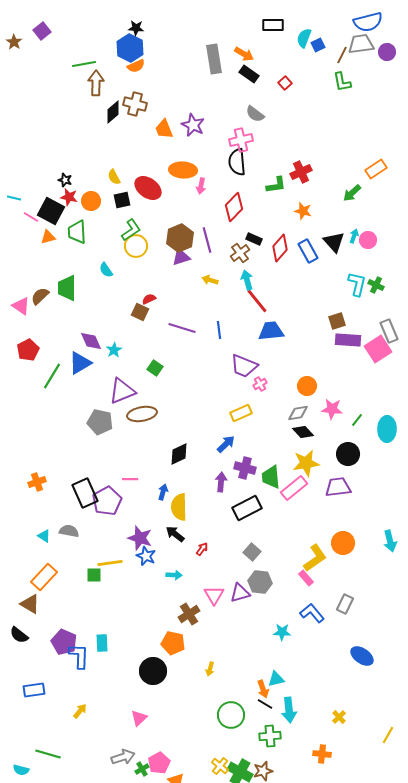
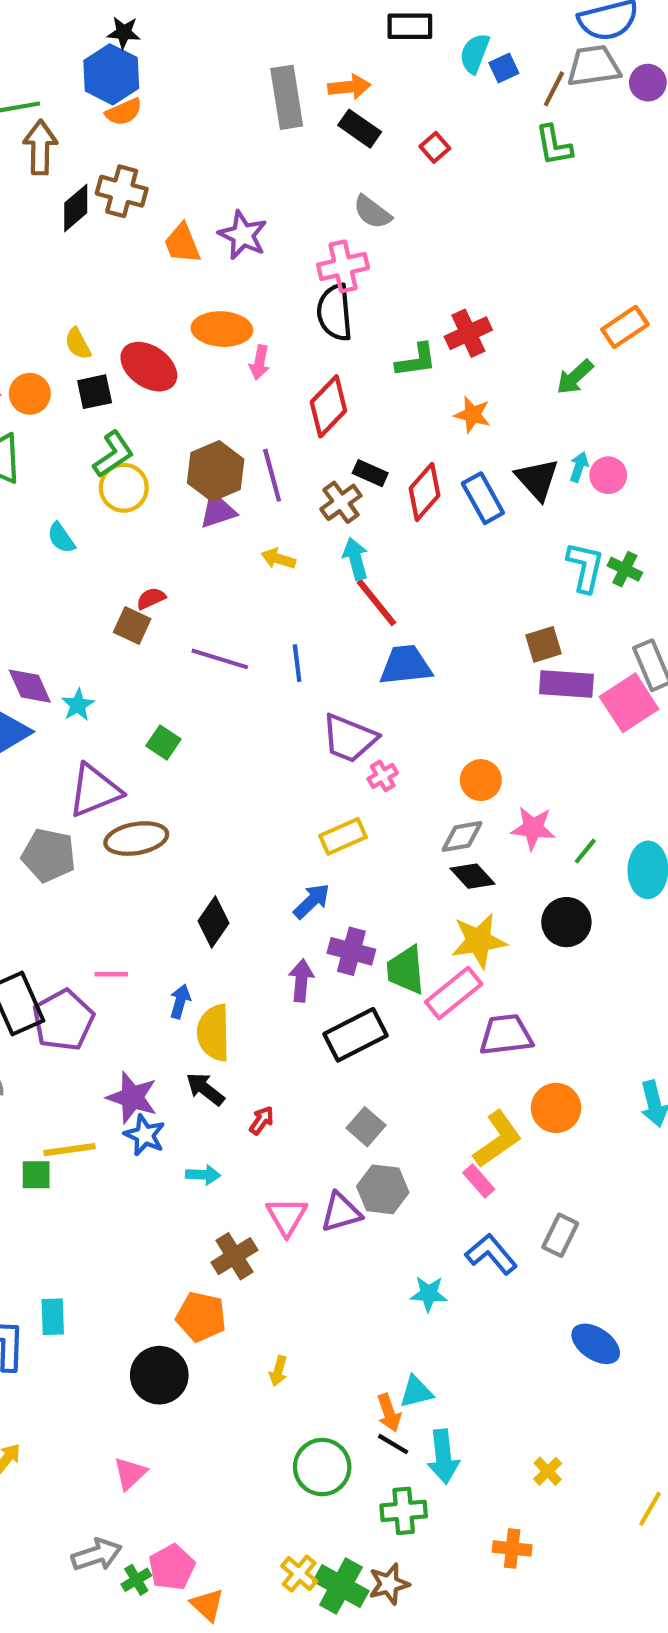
orange arrow: (244, 54) -> (349, 87), turned -36
black diamond: (179, 454) -> (214, 922), turned -30
purple trapezoid: (338, 487) -> (506, 1035), moved

